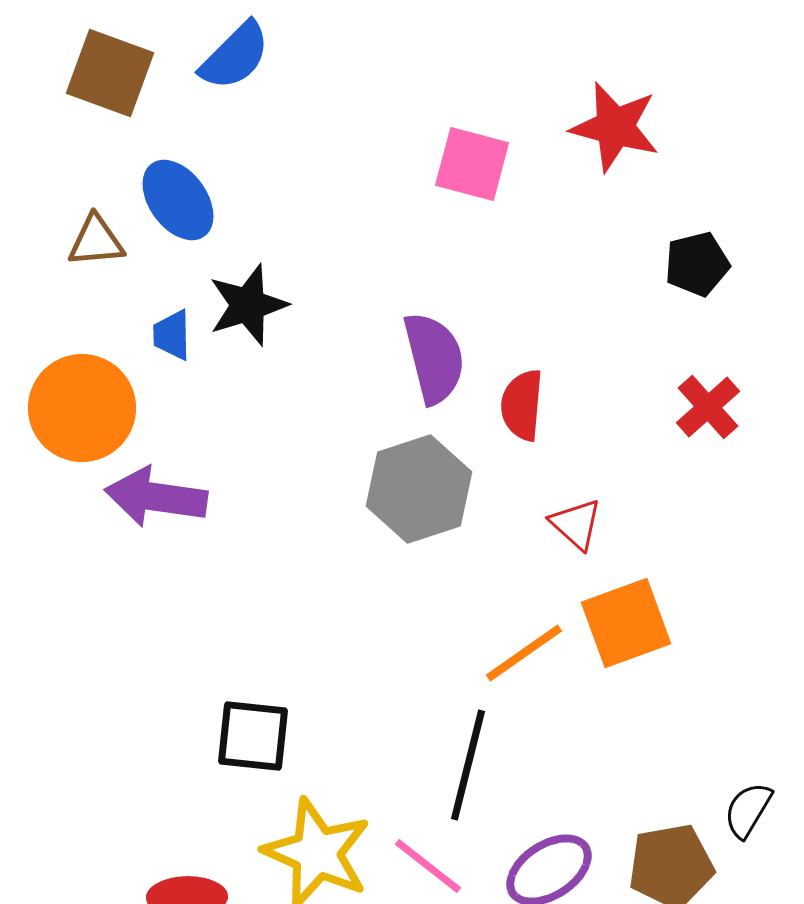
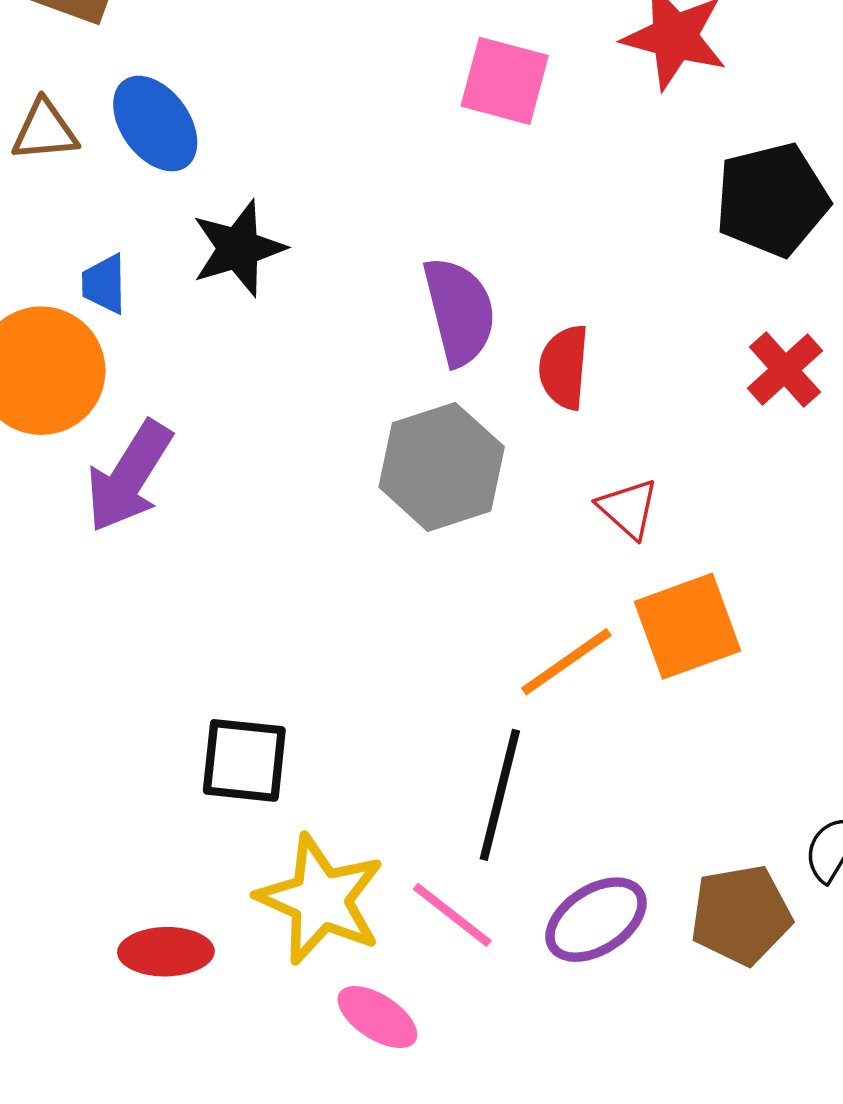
brown triangle: (96, 241) -> (45, 131), moved
black pentagon: (697, 264) -> (772, 200), size x1.5
blue trapezoid: (172, 335) -> (104, 284), moved
purple arrow: (156, 497) -> (129, 476), turned -66

